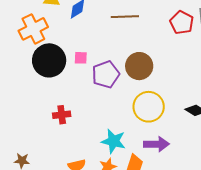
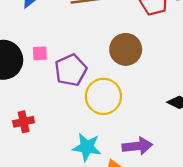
brown circle: (139, 66) -> (126, 49), moved
yellow circle: (149, 107) -> (103, 96), moved

